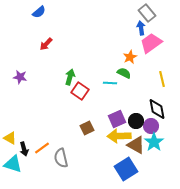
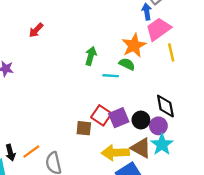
orange star: (130, 57) -> (134, 45), size x1.5
green arrow: (70, 77) -> (91, 56), moved
yellow line: (162, 79) -> (171, 52), moved
red square: (80, 91) -> (101, 115), moved
brown square: (87, 128) -> (84, 128), turned 32
yellow arrow: (119, 136) -> (115, 153), moved

